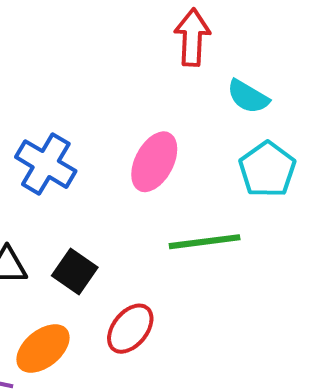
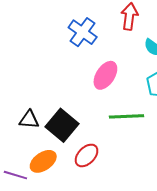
blue cross: (46, 164) -> (83, 32), moved
black square: (75, 271) -> (62, 125), size x1.5

